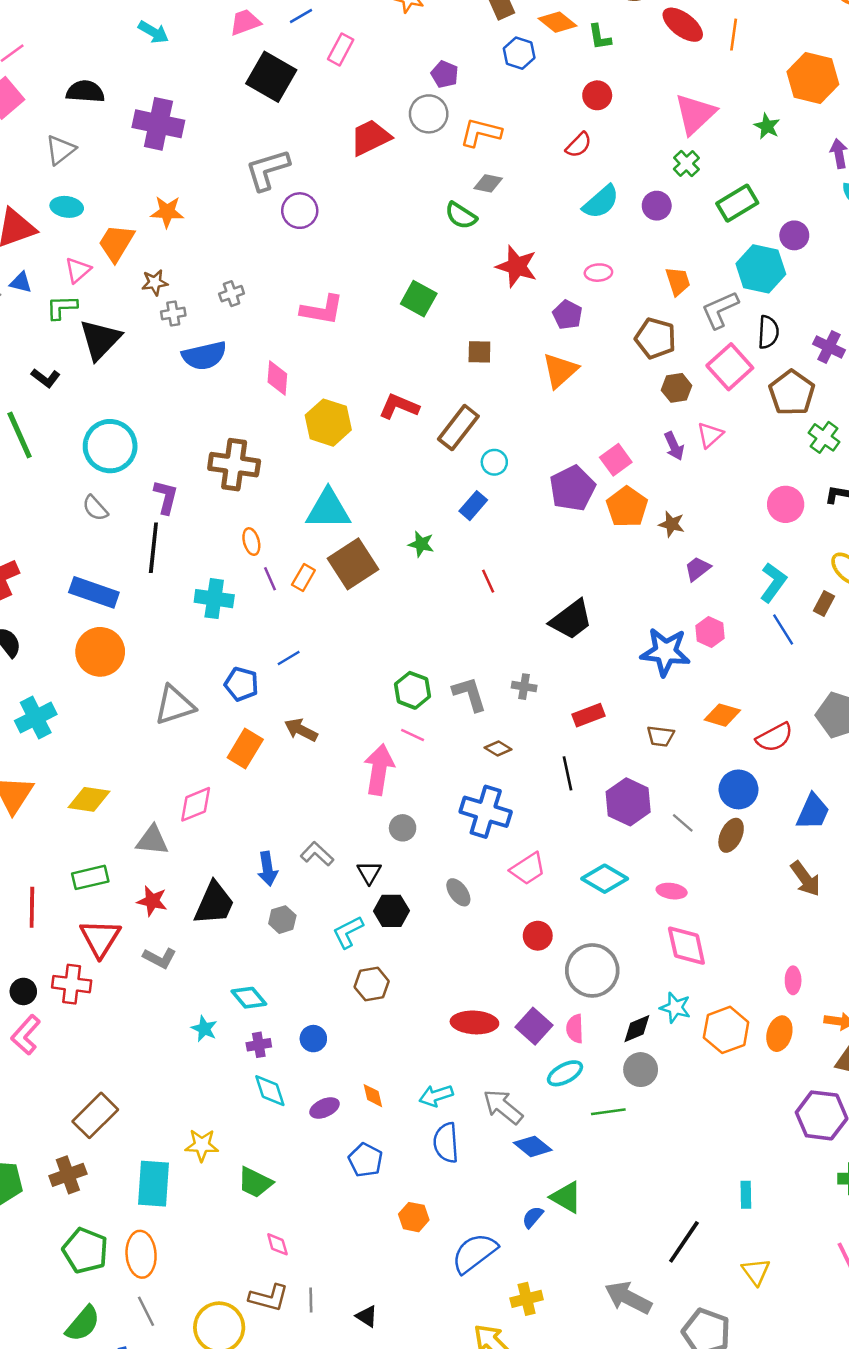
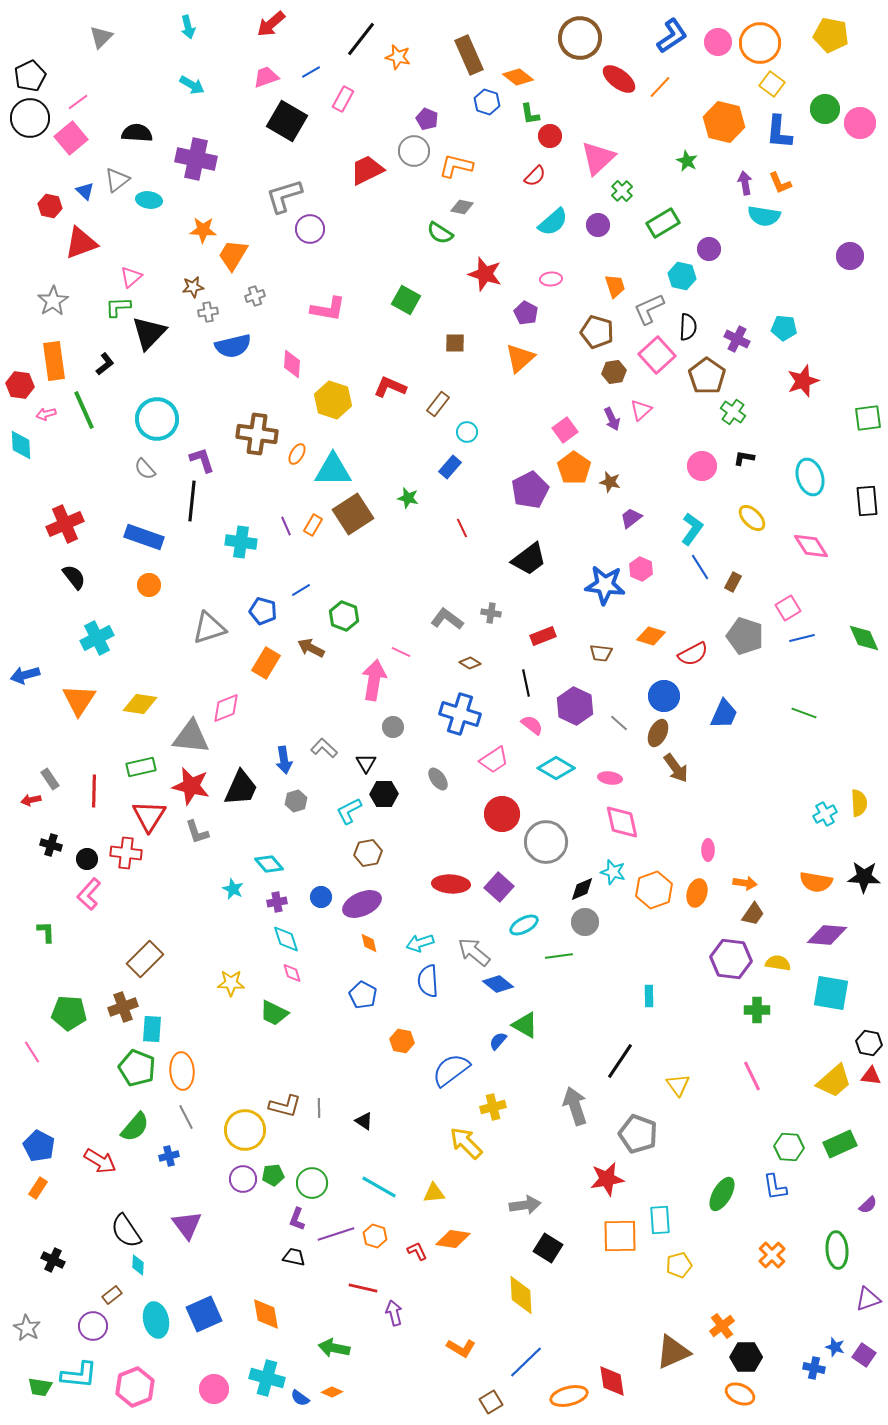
orange line: (734, 35) -> (660, 87), turned 35
green L-shape: (600, 37) -> (530, 114), moved
pink triangle: (695, 114) -> (598, 158), moved
cyan ellipse: (67, 207) -> (149, 200), moved
orange trapezoid: (116, 243) -> (233, 255), moved
cyan hexagon: (761, 269) -> (682, 276), size x0.7
blue triangle: (21, 282) -> (85, 191), moved, turned 30
black L-shape: (46, 378) -> (105, 364), turned -75
brown rectangle: (458, 428) -> (438, 404), size x0.7
purple pentagon: (572, 488) -> (530, 490), moved
purple L-shape: (166, 497) -> (202, 460), turned -32
orange ellipse: (251, 542) -> (297, 454), moved, turned 45
brown rectangle: (824, 604) -> (733, 582), moved
orange circle: (100, 652) -> (149, 585), size x0.6
green hexagon: (413, 690) -> (344, 616), moved
gray L-shape: (470, 694) -> (447, 619), turned -36
gray triangle: (152, 840) -> (191, 737), size x1.4
brown arrow: (805, 879) -> (676, 768), moved
red star: (152, 901) -> (191, 786), size x1.5
red circle: (538, 936) -> (502, 814), size x1.5
gray L-shape: (160, 958) -> (197, 832), turned 44
pink semicircle: (575, 1029) -> (532, 725), moved, turned 130
purple ellipse: (325, 1108) -> (362, 904), moved, size x1.6
cyan rectangle: (153, 1184) -> (152, 1029), moved, size x0.7
cyan rectangle: (746, 1195) -> (649, 996), moved
pink diamond: (277, 1244) -> (292, 973), moved
gray arrow: (628, 1298) -> (575, 1106), turned 45

